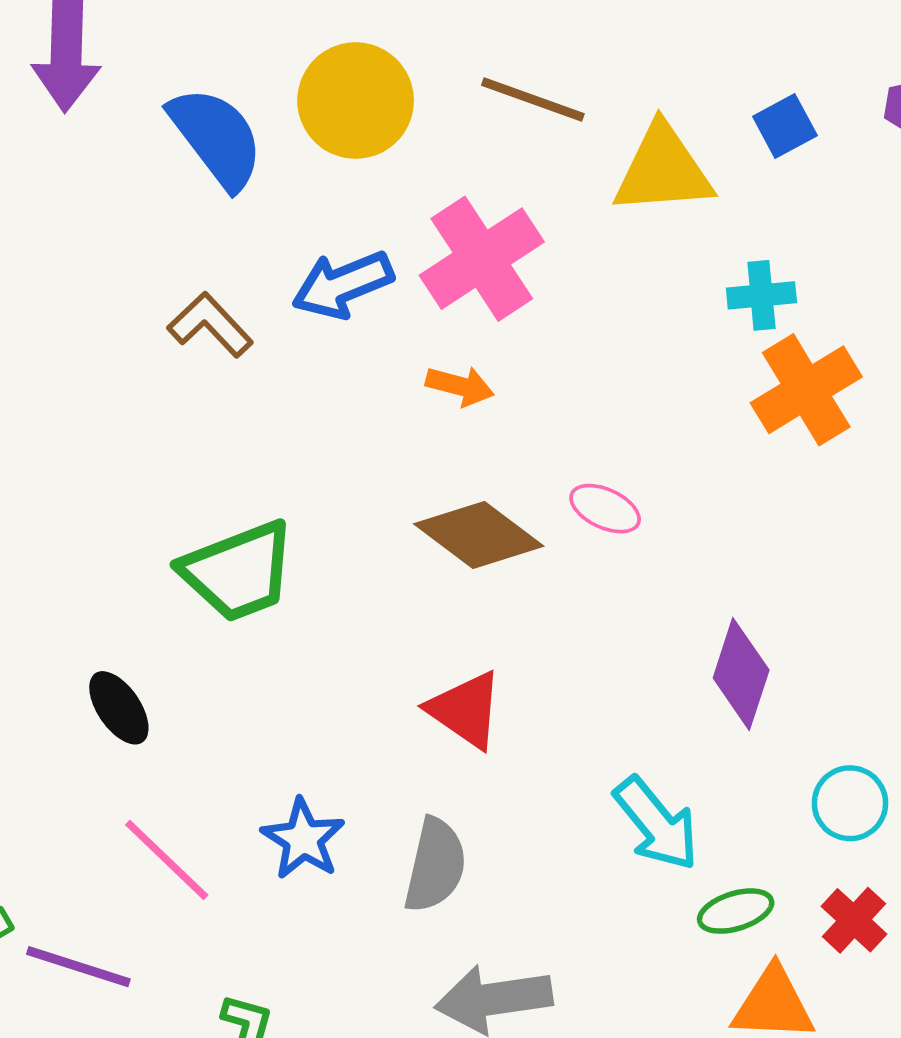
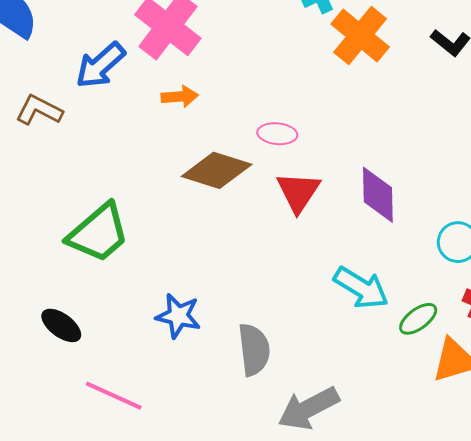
red triangle: (465, 710) -> (298, 192), moved, turned 48
blue star: (303, 839) -> (178, 316), moved

